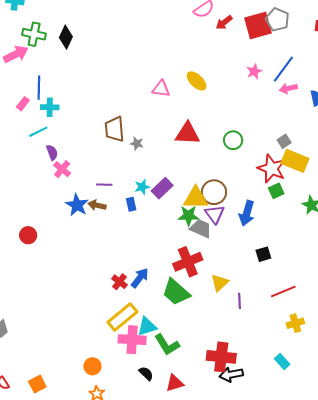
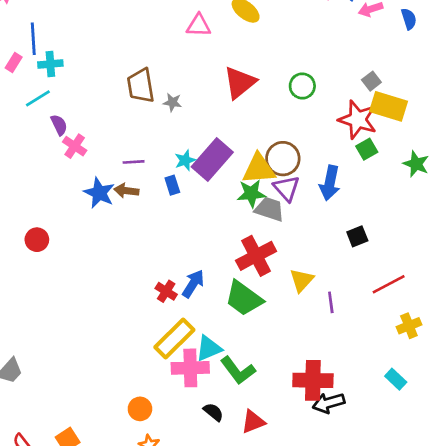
red triangle: (187, 133) -> (240, 83), turned -36
purple rectangle: (162, 188) -> (212, 159), size x1.4

